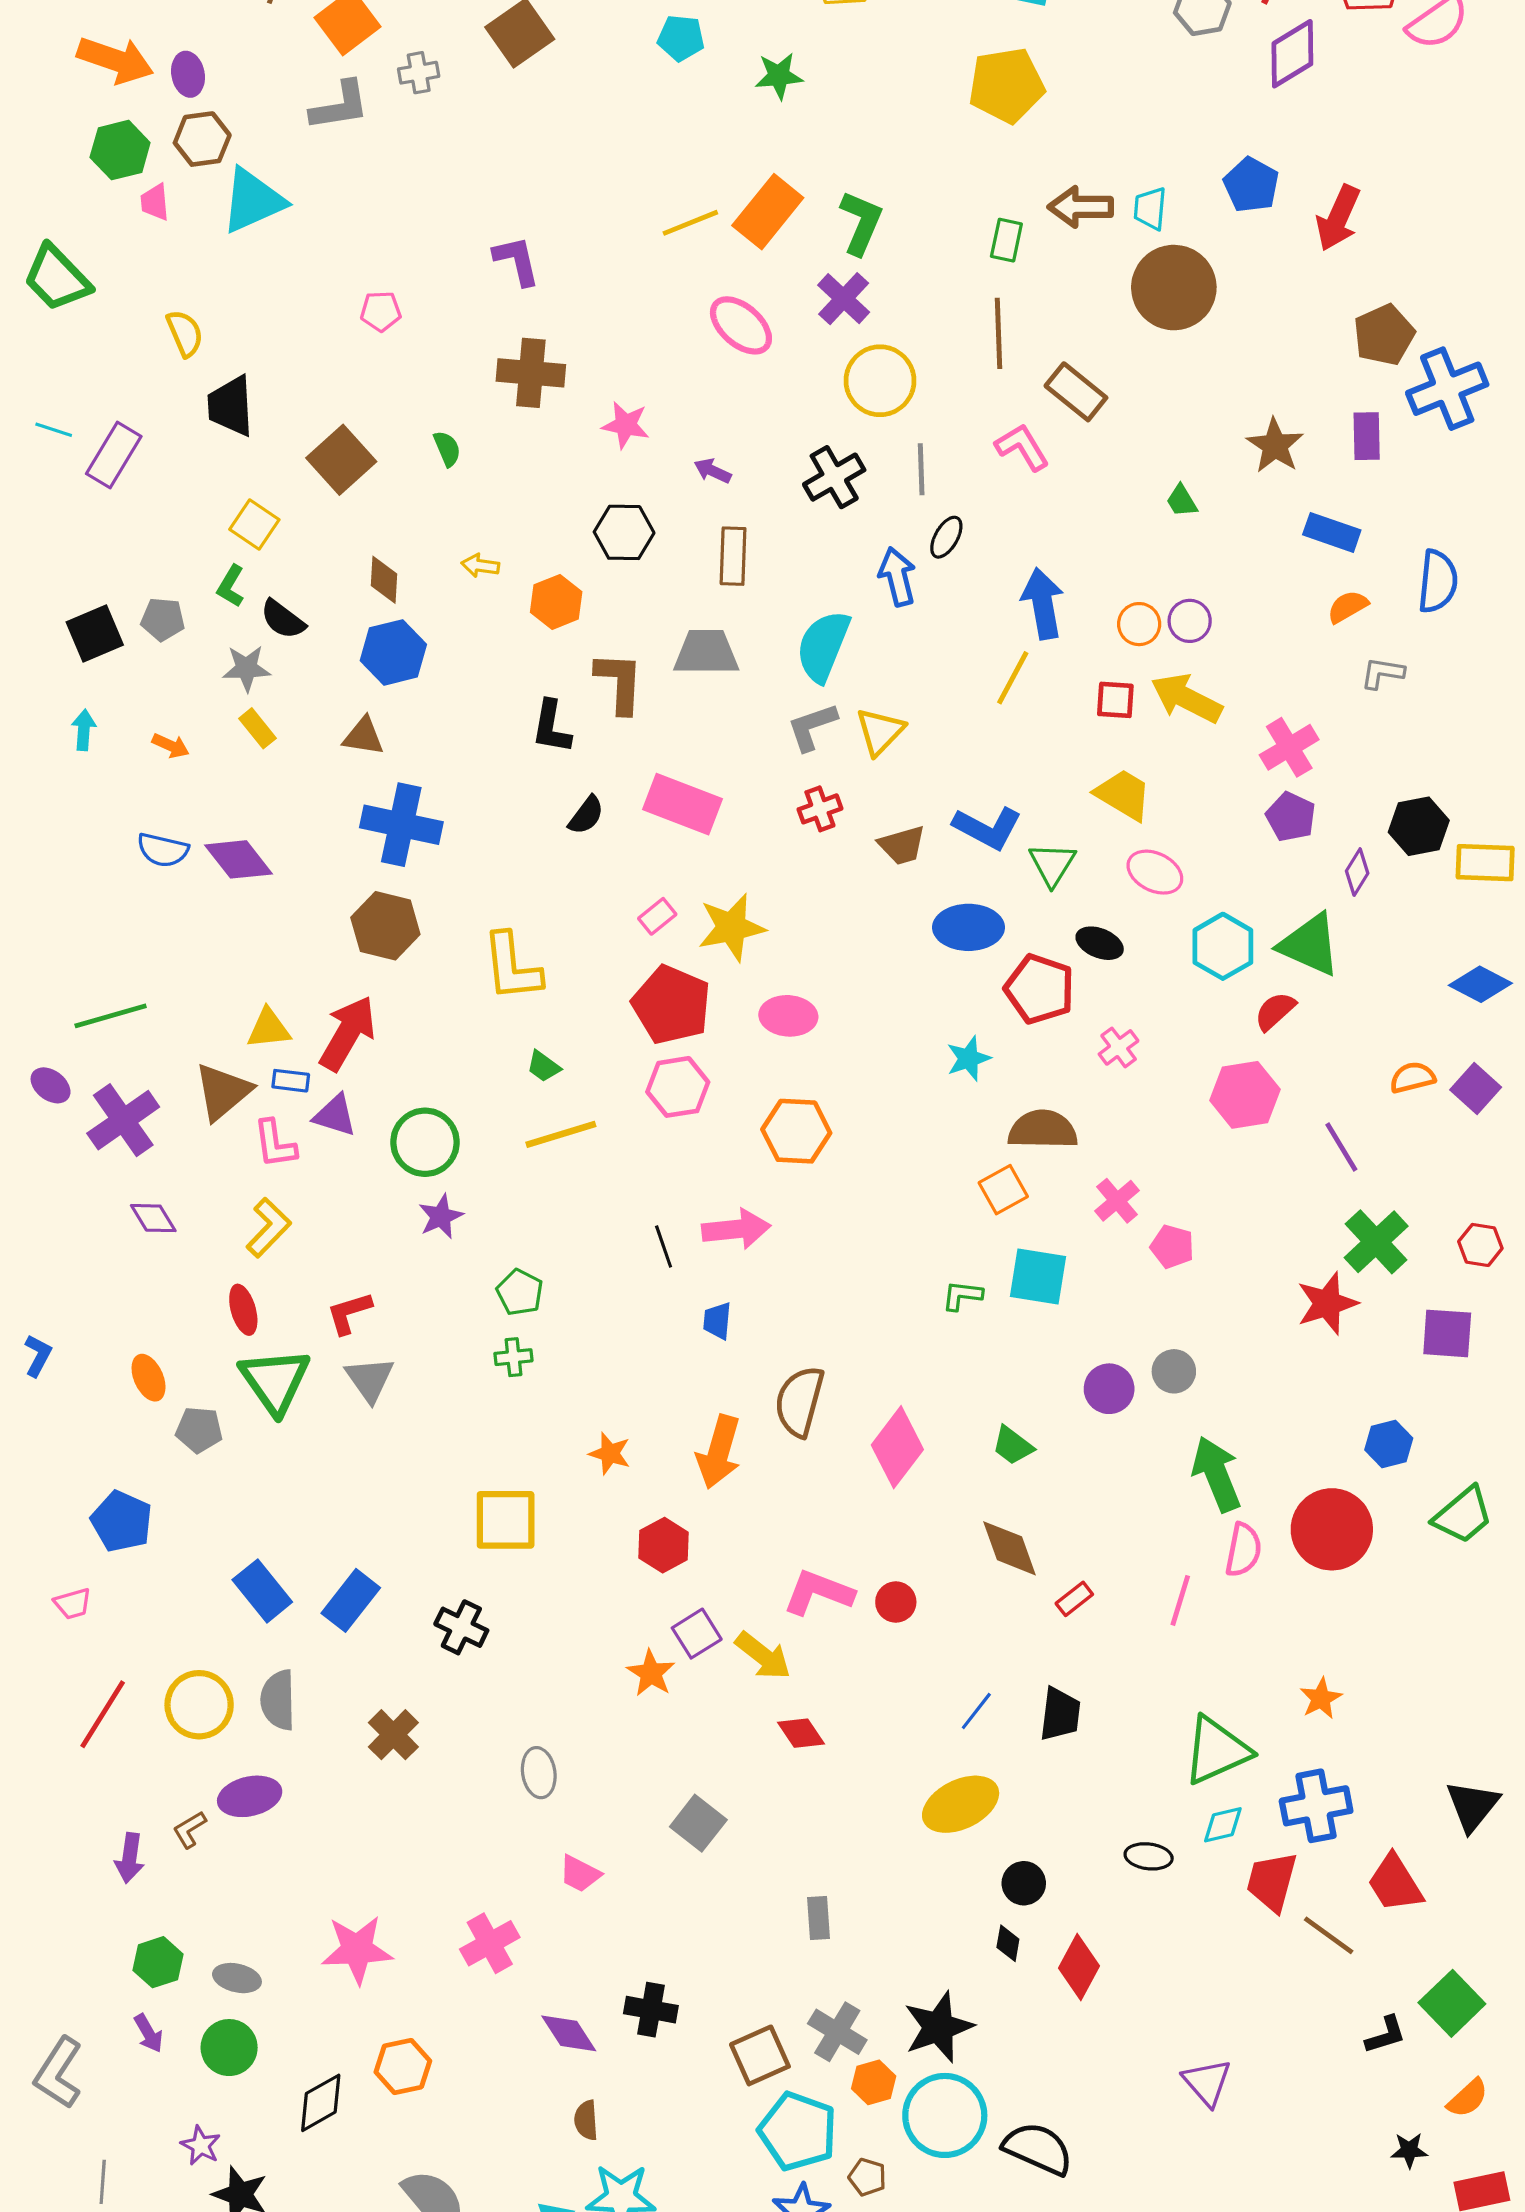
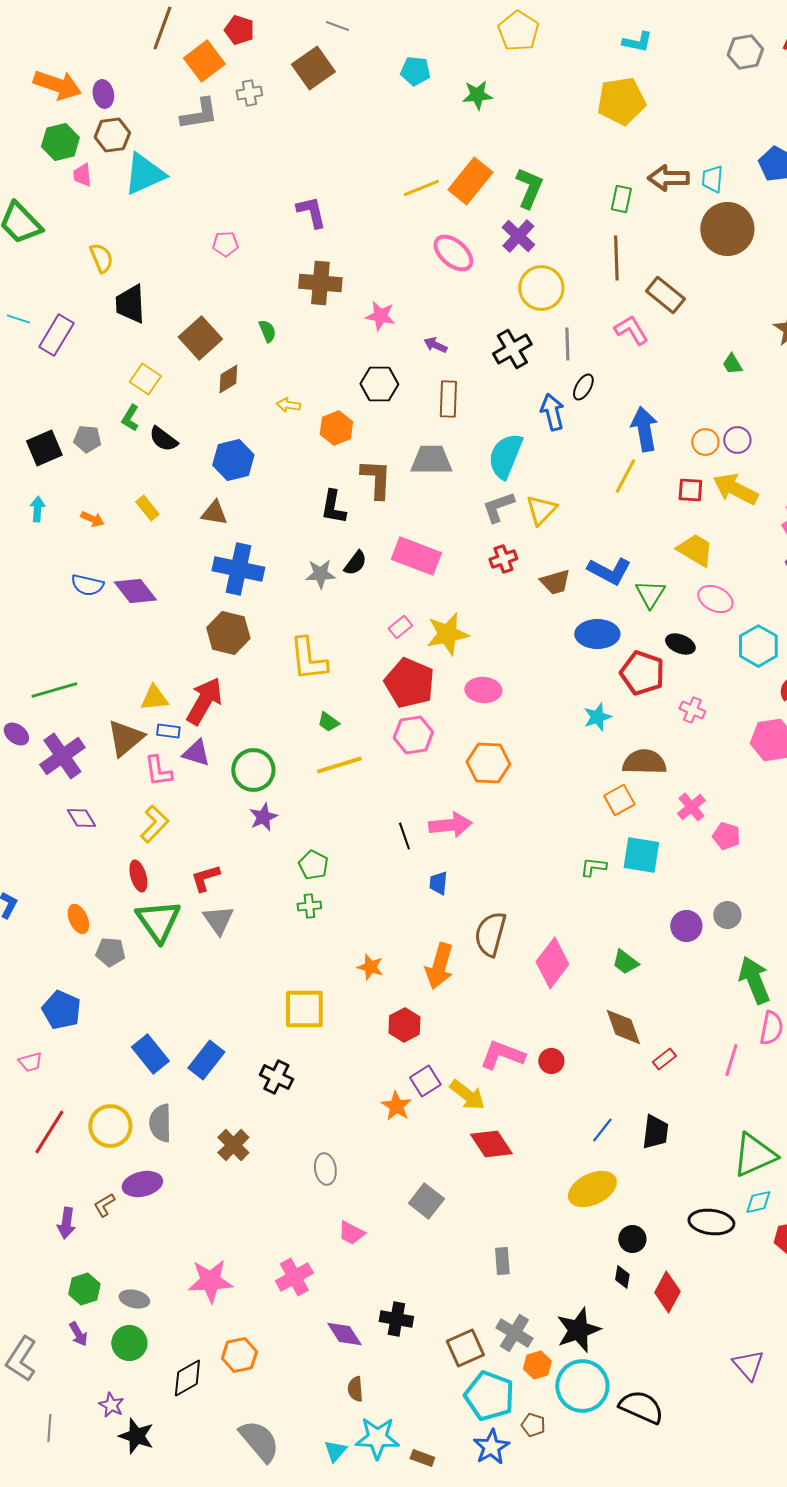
brown diamond: (384, 580) -> (228, 379), moved, turned 56
gray star: (246, 668) -> (320, 574), moved
pink cross: (1119, 1047) -> (692, 710), turned -30
red diamond: (801, 1733) -> (491, 1144), size x1.4
black ellipse: (1149, 1856) -> (711, 1222), size x1.5

